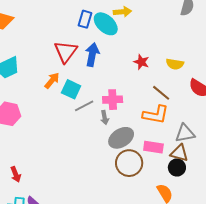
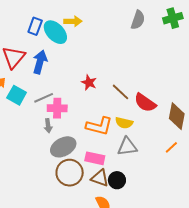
red star: (141, 62) -> (89, 83), moved
yellow semicircle: (175, 64) -> (124, 123), moved
brown line: (161, 93) -> (120, 92), moved
gray line: (84, 106) -> (44, 98), moved
brown triangle: (179, 153) -> (100, 178), moved

